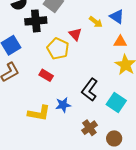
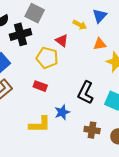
blue triangle: (117, 17) -> (100, 16), turned 49
orange triangle: (120, 42) -> (100, 44), moved
brown cross: (89, 128) -> (92, 130), turned -35

